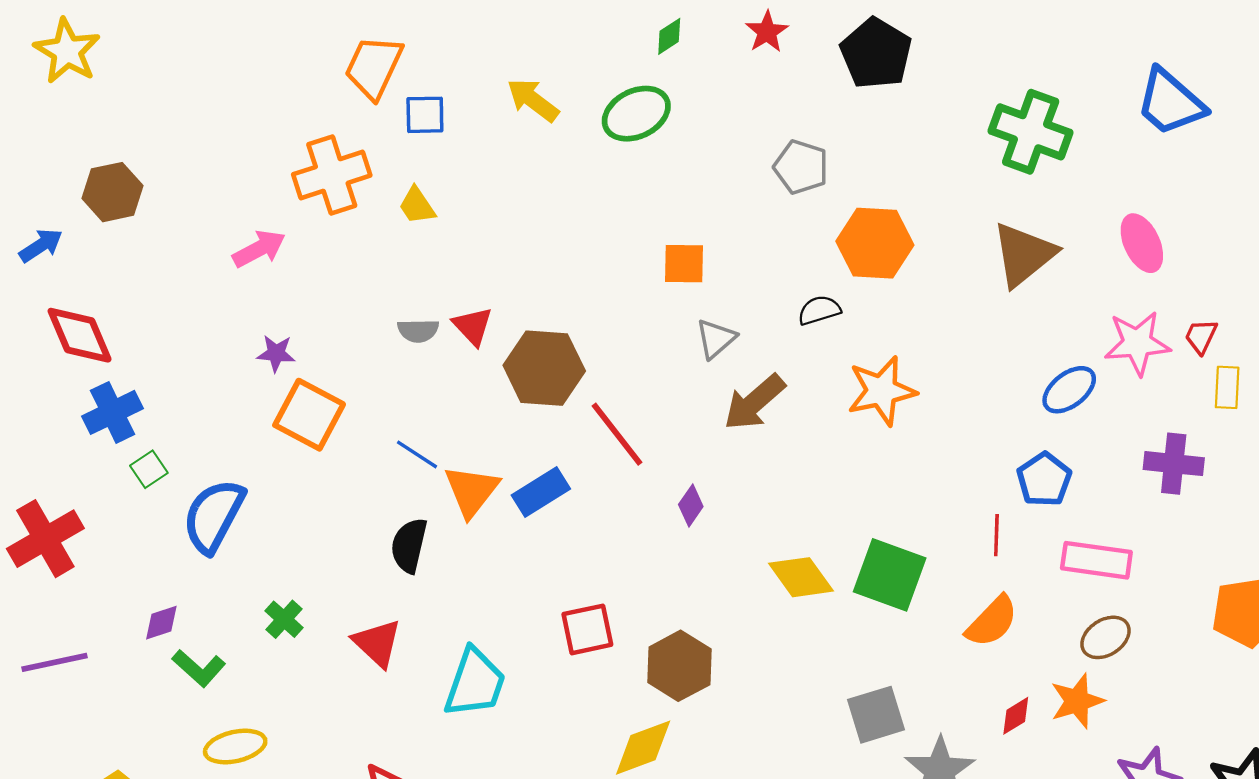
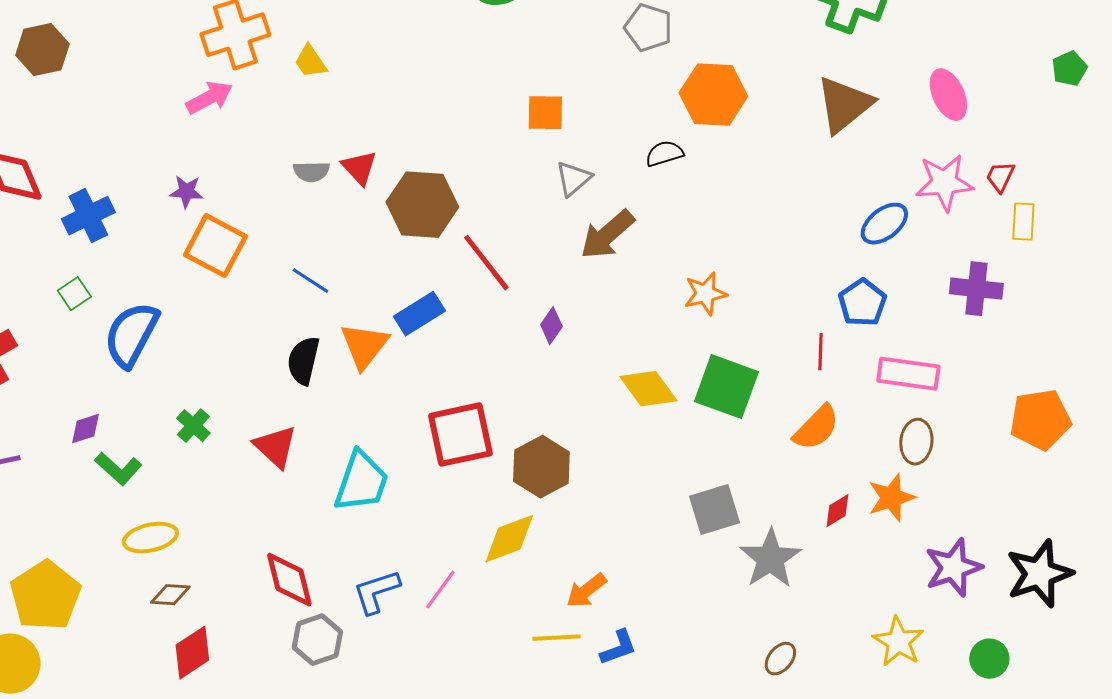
pink arrow: (259, 249) -> (209, 98), moved
orange star: (882, 391) -> (705, 294), moved, size x0.7
blue cross: (112, 412) -> (88, 216), moved
orange triangle: (472, 491) -> (364, 346), moved
red square: (587, 629) -> (460, 435), size x1.4
brown ellipse: (1106, 637) -> (916, 442), turned -51

